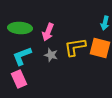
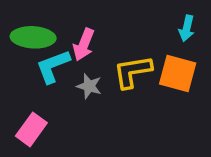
cyan L-shape: (22, 56) -> (53, 66), moved
pink rectangle: (19, 79) -> (31, 129), turned 60

